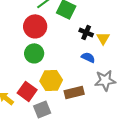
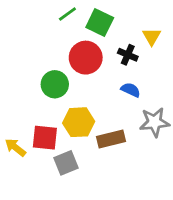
red circle: (35, 26) -> (86, 58), moved
yellow triangle: (103, 38) -> (152, 37), moved
red square: (27, 91) -> (45, 138), turned -30

